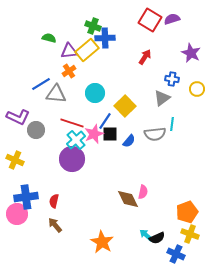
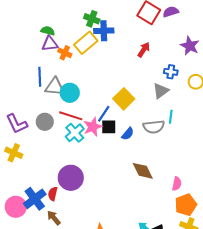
purple triangle: (69, 51) -> (50, 44), moved
orange cross: (69, 71) -> (65, 53), moved, turned -32
blue line: (41, 84) -> (40, 77), turned -60
cyan circle: (95, 93) -> (70, 93), moved
purple L-shape: (18, 117) -> (17, 124), moved, turned 40
gray circle: (36, 130) -> (45, 122), moved
purple circle: (72, 159) -> (71, 178), moved
pink semicircle: (143, 192) -> (177, 184), moved
blue cross: (26, 197) -> (35, 199), moved, turned -30
brown diamond: (128, 199) -> (143, 171), moved

